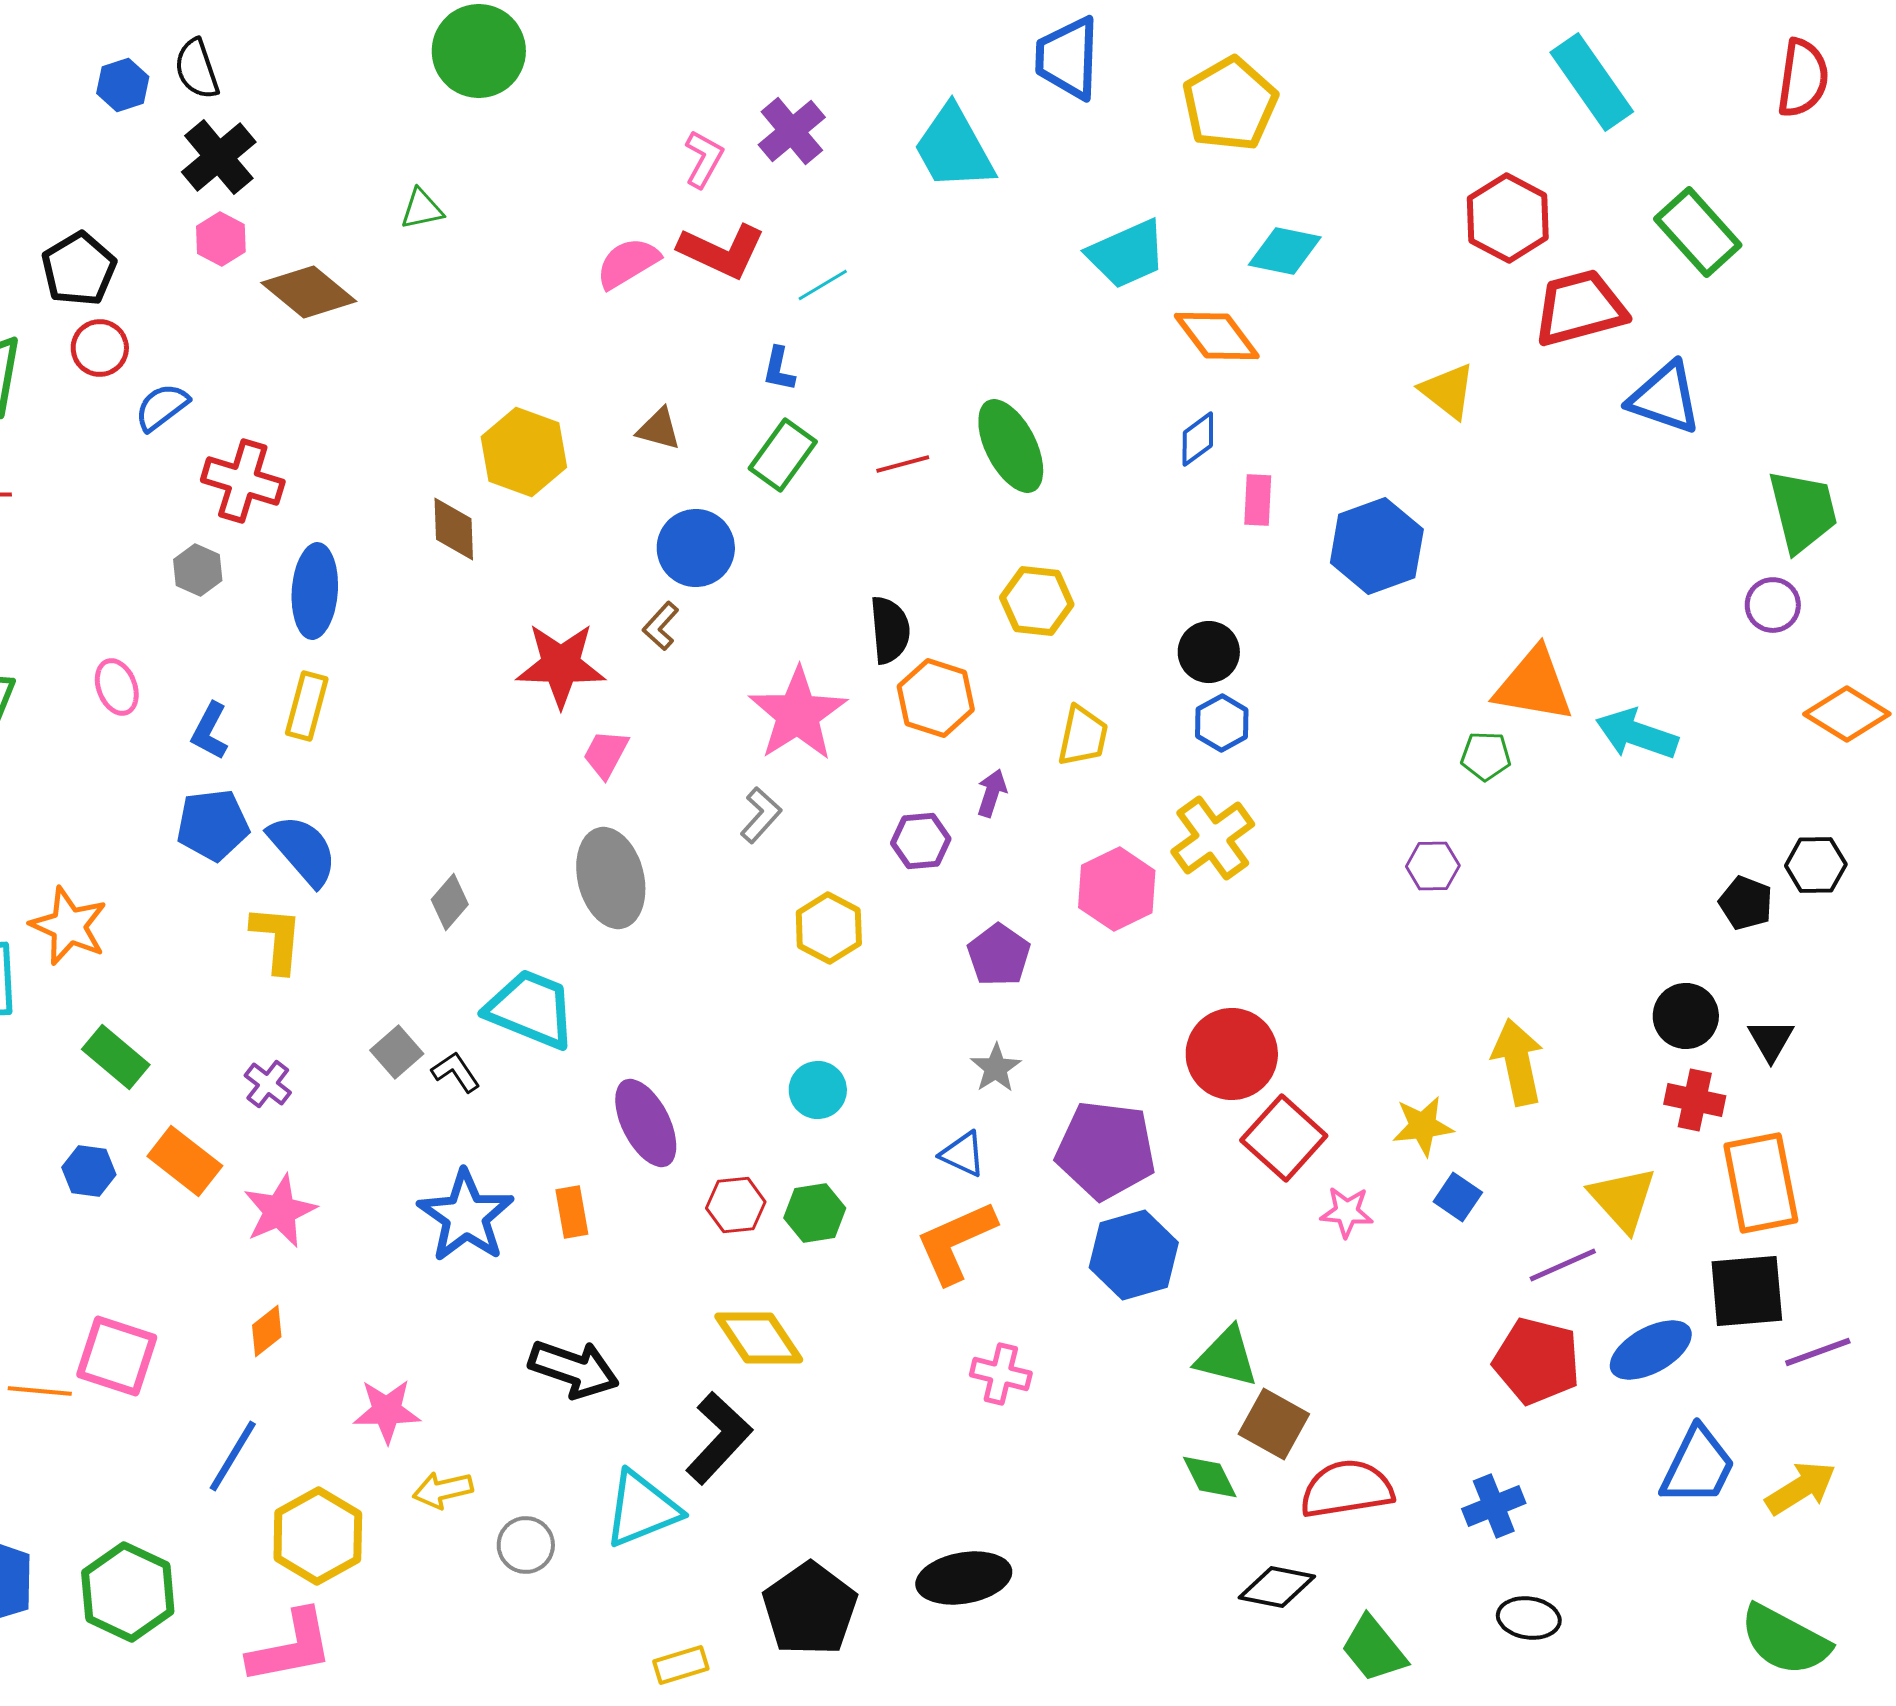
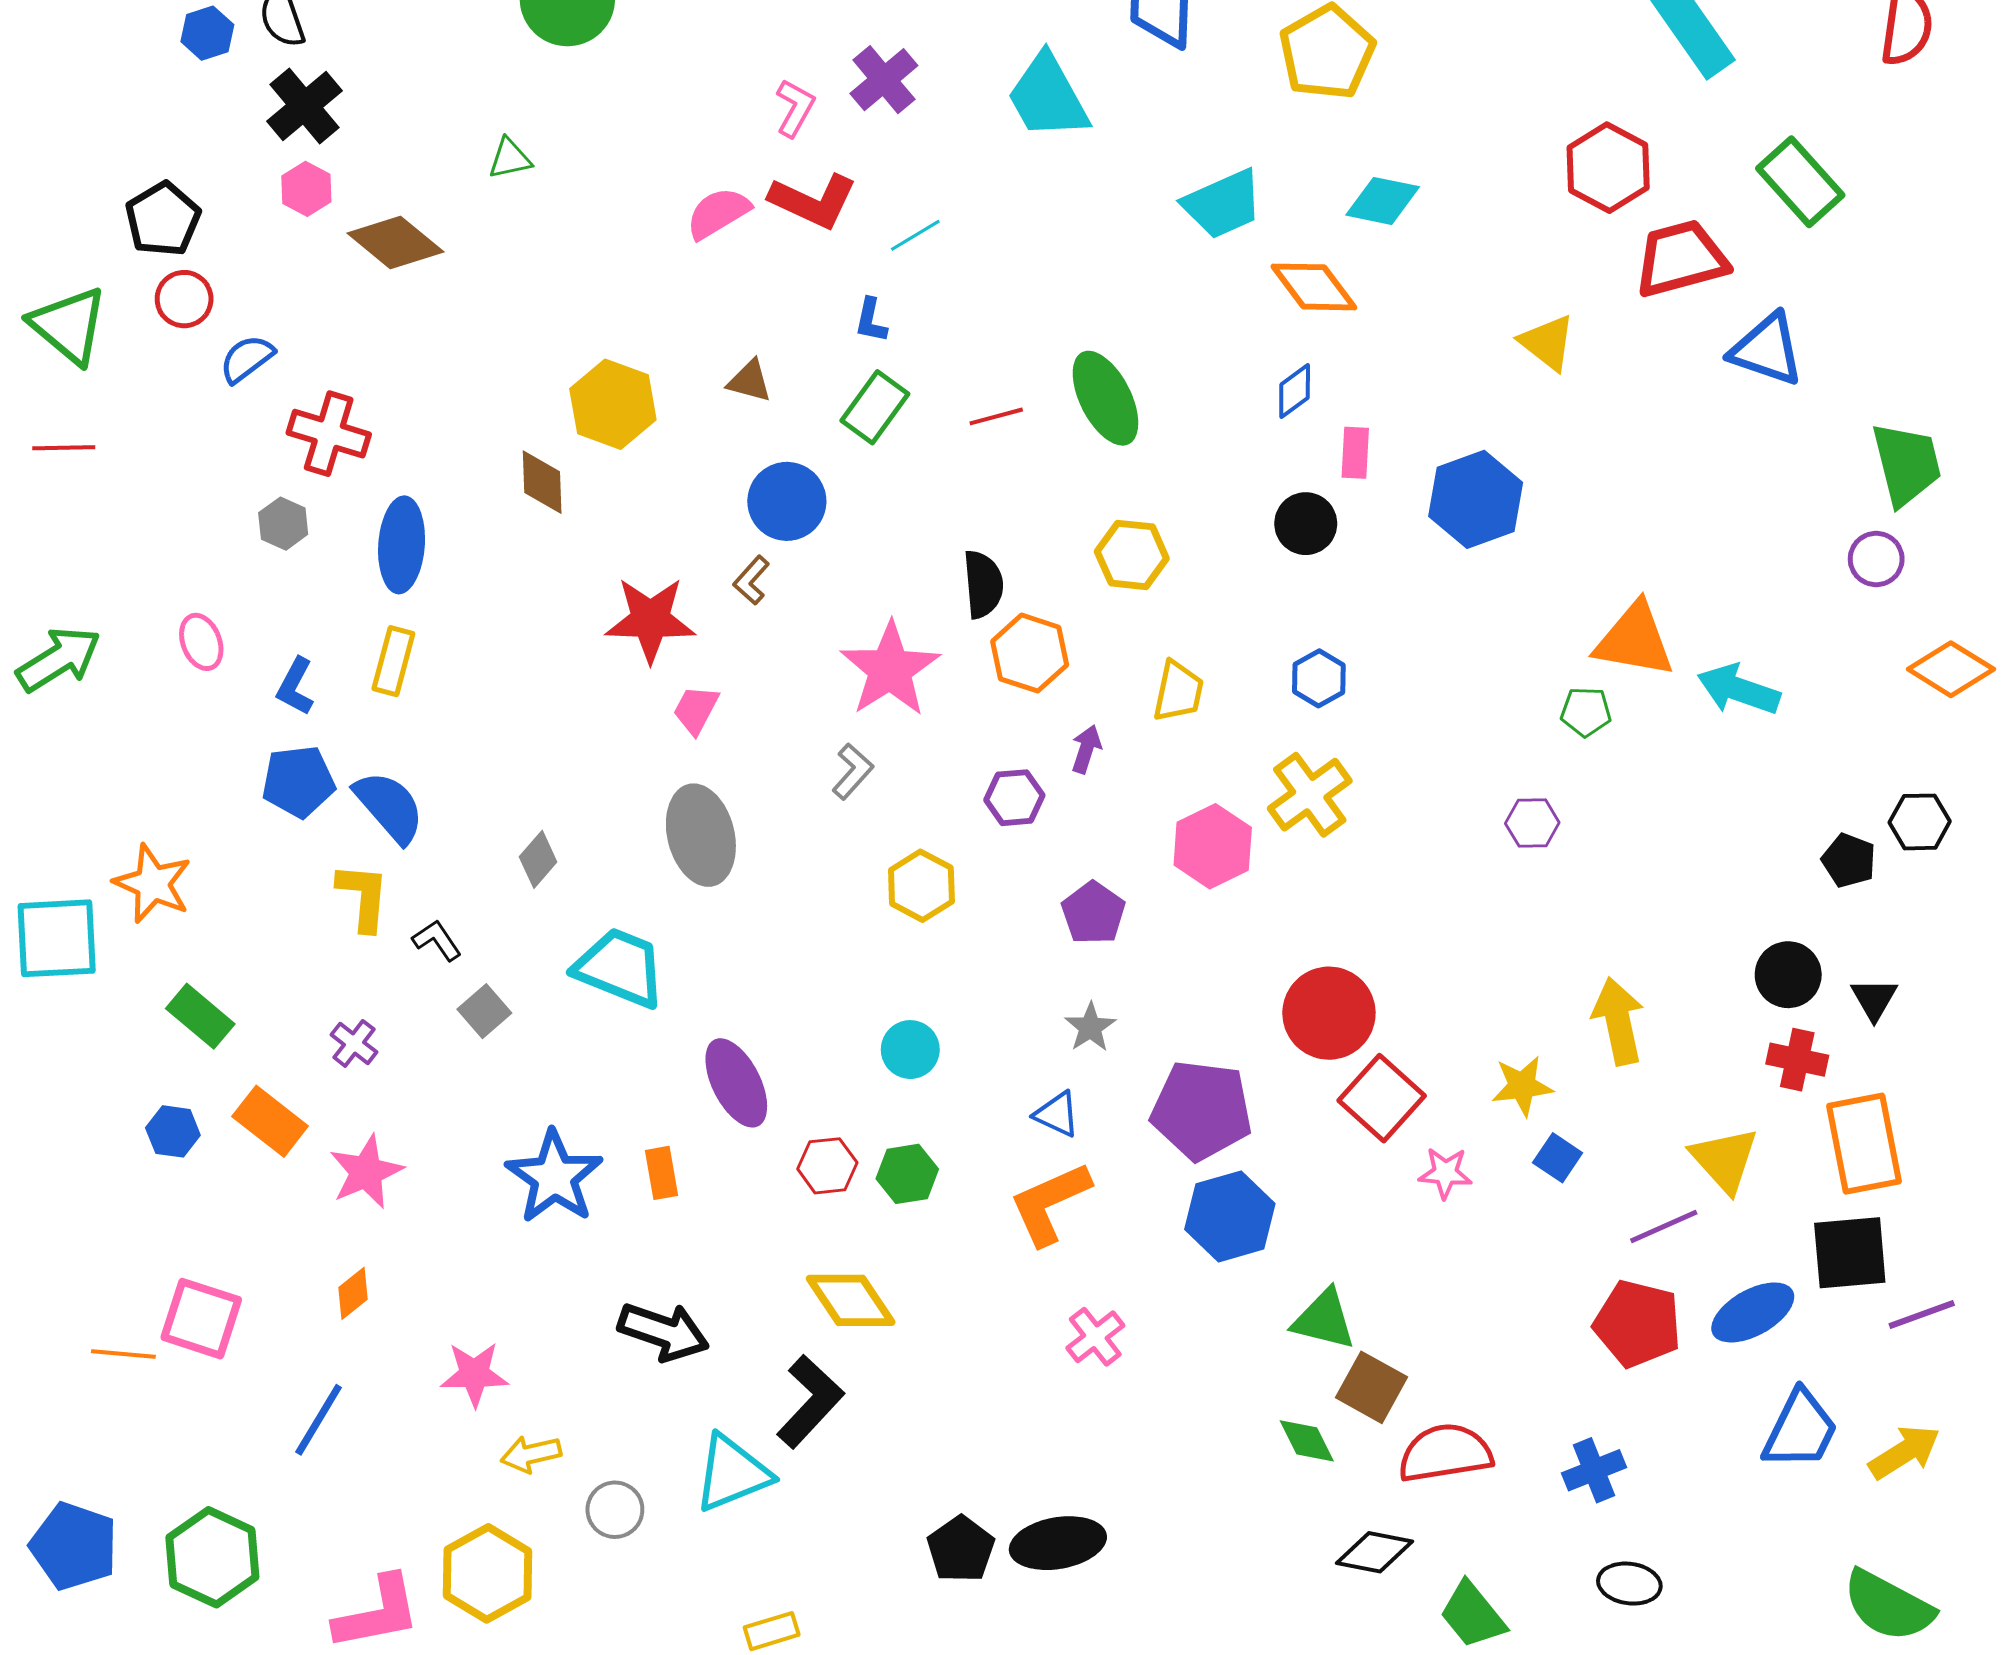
black circle: (1209, 652) -> (1306, 524), moved
black L-shape: (456, 1072) -> (437, 940), moved
pink cross: (1001, 1374) -> (1095, 1337), turned 38
yellow hexagon: (318, 1536) -> (487, 1573), moved
black pentagon: (810, 1609) -> (961, 1549), moved, size x0.7

